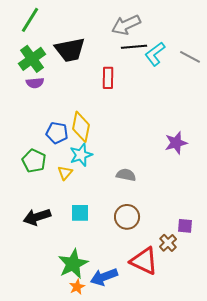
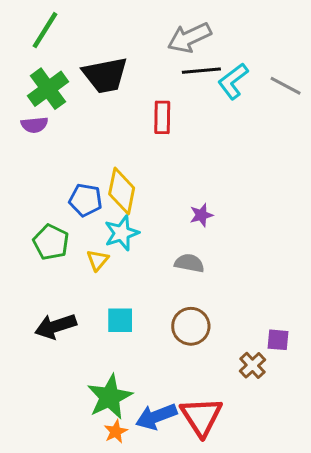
purple semicircle: (35, 83) -> (34, 125), moved
purple star: (176, 143) -> (201, 215), moved, size x0.7
red triangle: (144, 261) -> (201, 416), moved, turned 32

